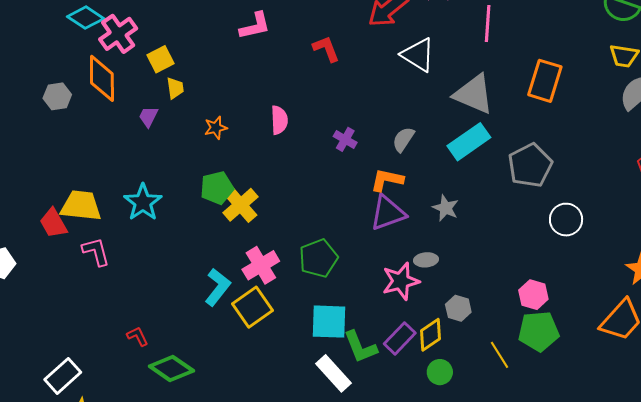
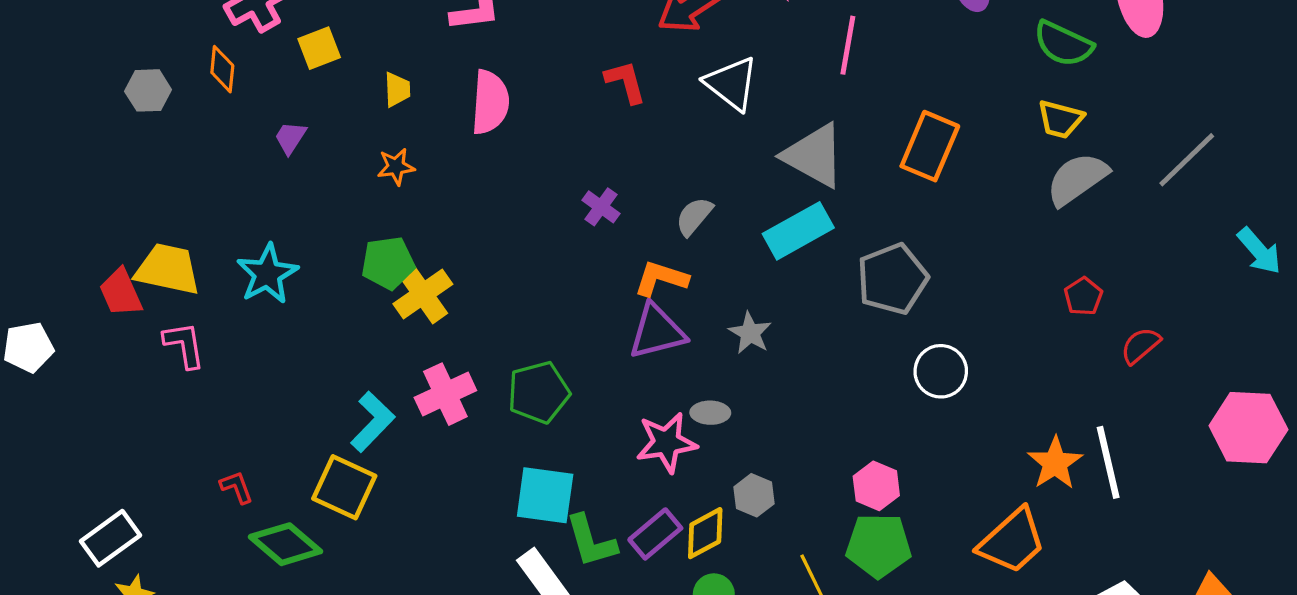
red L-shape: (326, 49) -> (625, 82), moved
orange diamond: (102, 78) -> (222, 69), size x0.6
yellow trapezoid: (175, 88) -> (397, 90), moved
pink semicircle: (279, 120) -> (490, 102), moved, size x1.4
yellow square: (252, 307) -> (344, 487), moved, turned -36

